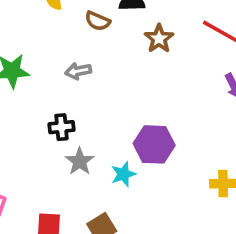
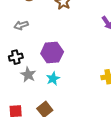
purple hexagon: (154, 144) -> (52, 53), moved

